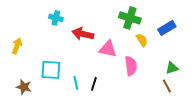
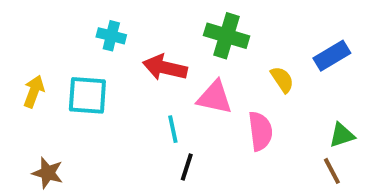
green cross: (130, 18) -> (227, 36), moved
cyan square: (51, 70) -> (87, 95), moved
cyan line: (76, 83) -> (173, 129), moved

